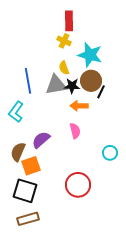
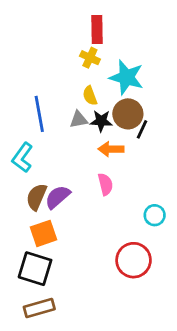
gray triangle: (56, 85) -> (79, 120), size x0.6
brown semicircle: (18, 152) -> (36, 197), moved
red circle: (78, 185) -> (134, 260), moved

